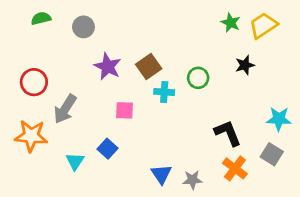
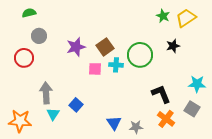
gray circle: (83, 27) -> (39, 36), moved
purple star: (108, 67) -> (76, 47), turned 30
green circle: (198, 78) -> (140, 55), size x1.6
gray arrow: (65, 109) -> (46, 93), moved, turned 145
pink square: (125, 110) -> (95, 69), moved
orange star: (31, 136) -> (20, 121), moved

